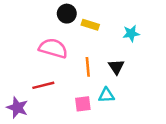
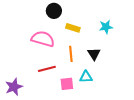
yellow rectangle: (90, 25) -> (73, 28), moved
red line: (43, 85) -> (47, 69), moved
purple star: (17, 108) -> (14, 87), turned 30

